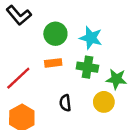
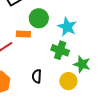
orange rectangle: (53, 63) -> (23, 34), moved

